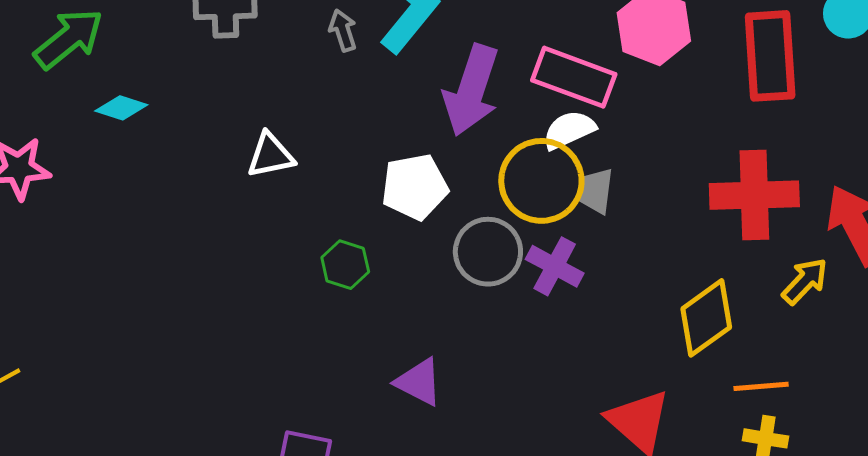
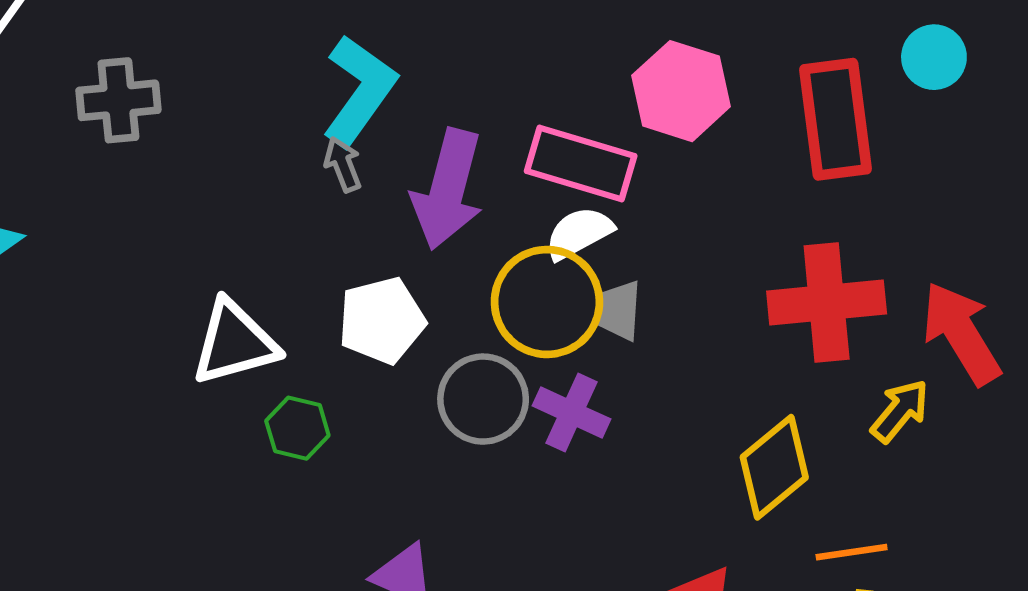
gray arrow: (343, 30) -> (343, 164), moved
white triangle: (270, 155) -> (235, 343), moved, size x1.4

